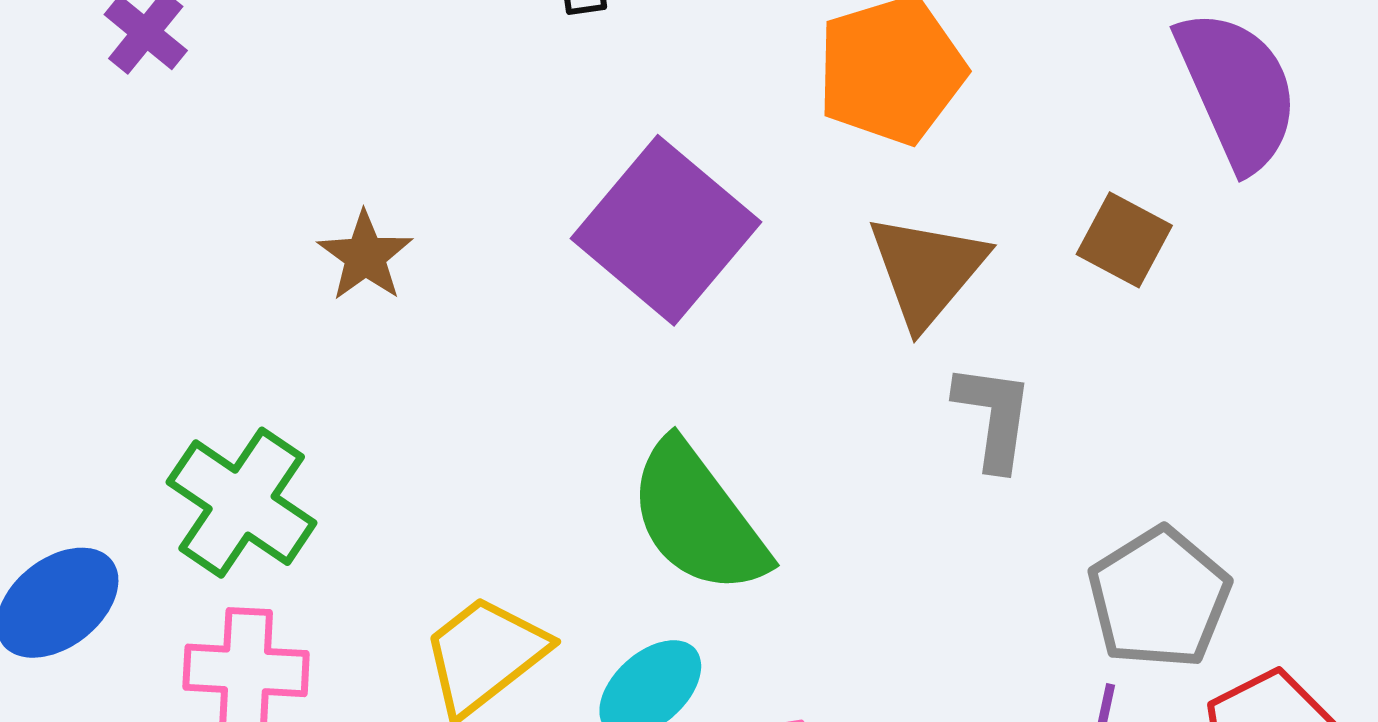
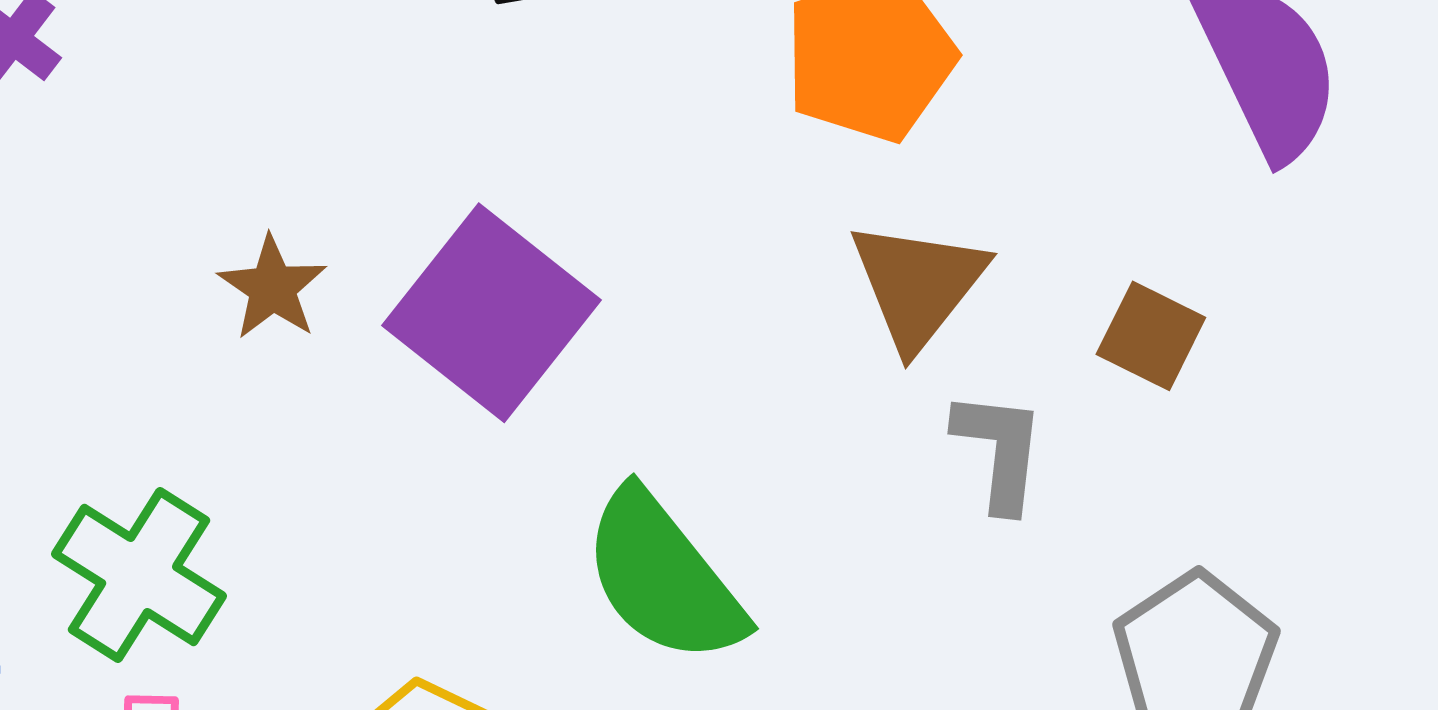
purple square: (666, 230) -> (492, 313), moved
brown square: (1124, 240) -> (1151, 336), moved

